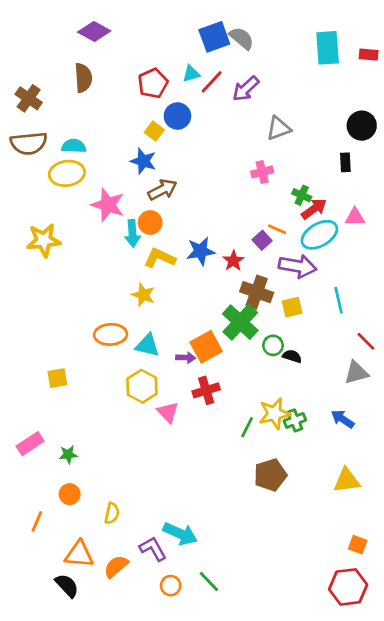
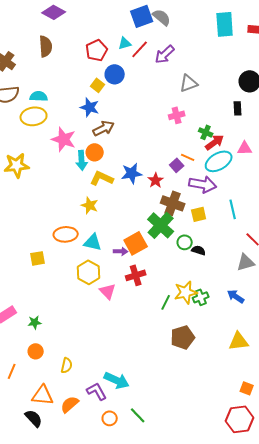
yellow square: (57, 378) -> (38, 258), moved

